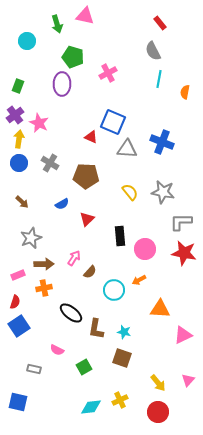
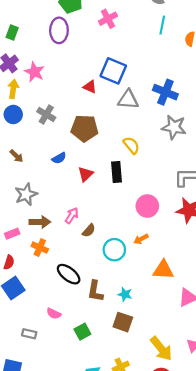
gray star: (163, 192) -> (174, 127), moved
black rectangle: (120, 236) -> (116, 172), moved
orange cross: (44, 288) -> (40, 248), turned 35
yellow arrow: (158, 383) -> (161, 349), size x1.4

